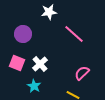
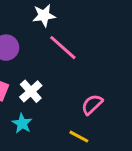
pink line: (74, 34) -> (63, 48), moved

